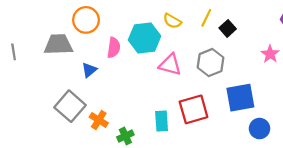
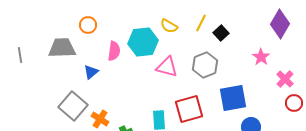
orange circle: (86, 20) -> (88, 25), size x0.7

